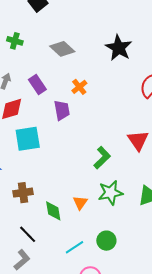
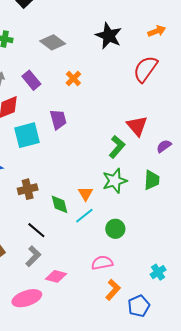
purple trapezoid: (62, 110) -> (58, 119), moved
green L-shape: (102, 158) -> (117, 147), moved
cyan line: (75, 247) -> (84, 216), moved

